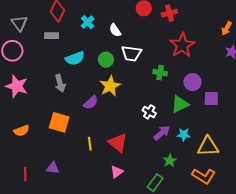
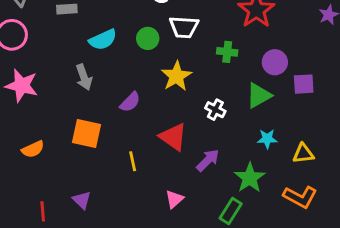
yellow star: (110, 86) -> (176, 76), moved
purple arrow: (162, 133) -> (208, 160), moved
red triangle: (118, 143) -> (173, 137), moved
yellow triangle: (208, 146) -> (303, 153), size x0.7
green star: (170, 161) -> (250, 178), size x1.5
purple triangle: (53, 168) -> (82, 200), turned 40

